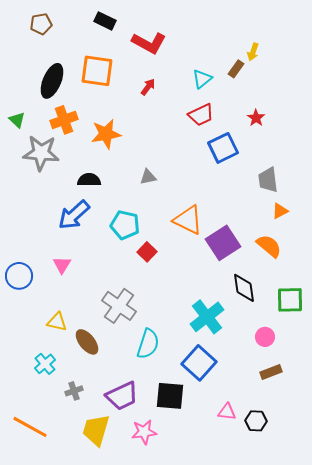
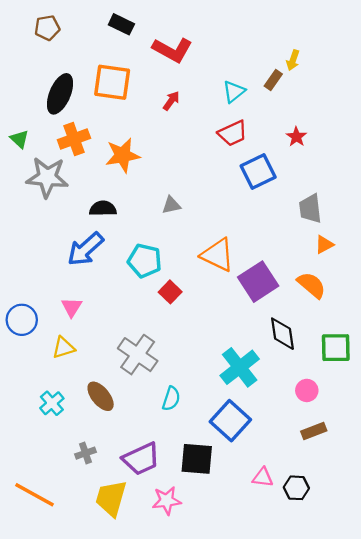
yellow triangle: (57, 322) -> (63, 348), moved, turned -30
cyan semicircle: (148, 344) -> (171, 399), size x0.7
cyan cross: (45, 364) -> (52, 403), moved

